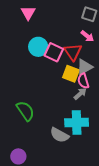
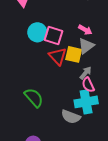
pink arrow: (87, 36) -> (85, 30), moved
red triangle: (73, 52) -> (58, 56), moved
pink semicircle: (83, 81) -> (88, 85), moved

